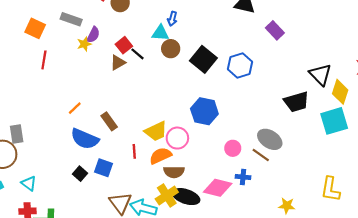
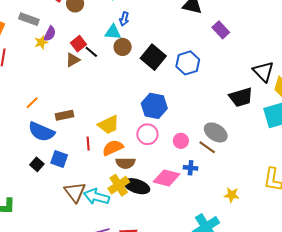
brown rectangle: (109, 121) -> (64, 115), turned -66
pink circle: (177, 138) -> (147, 134), moved

